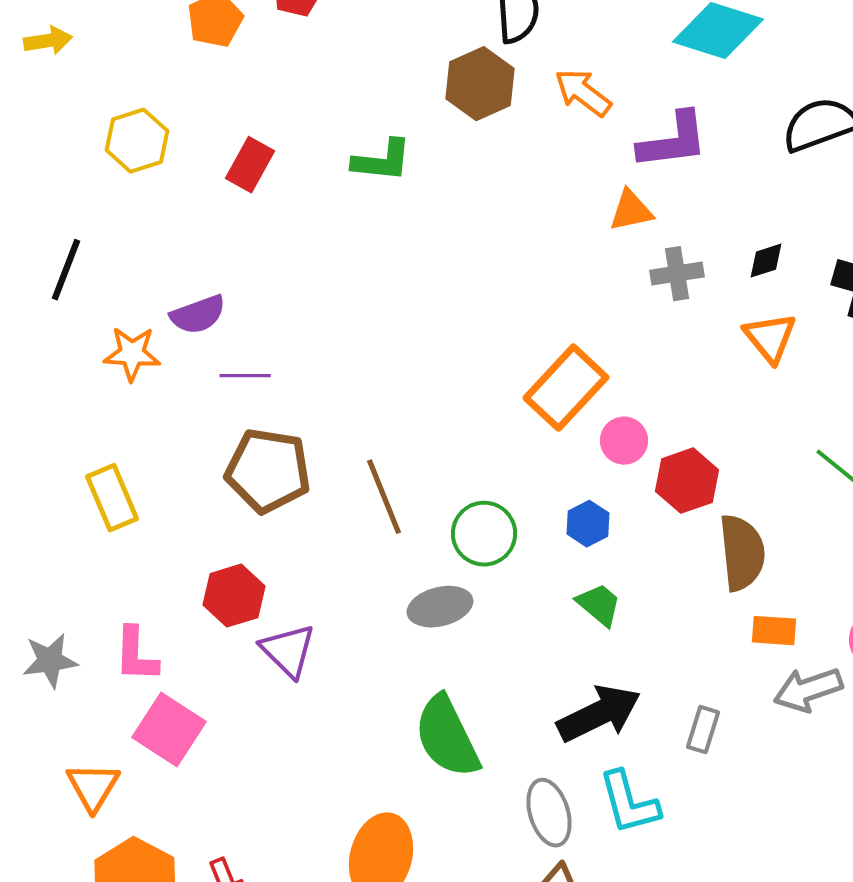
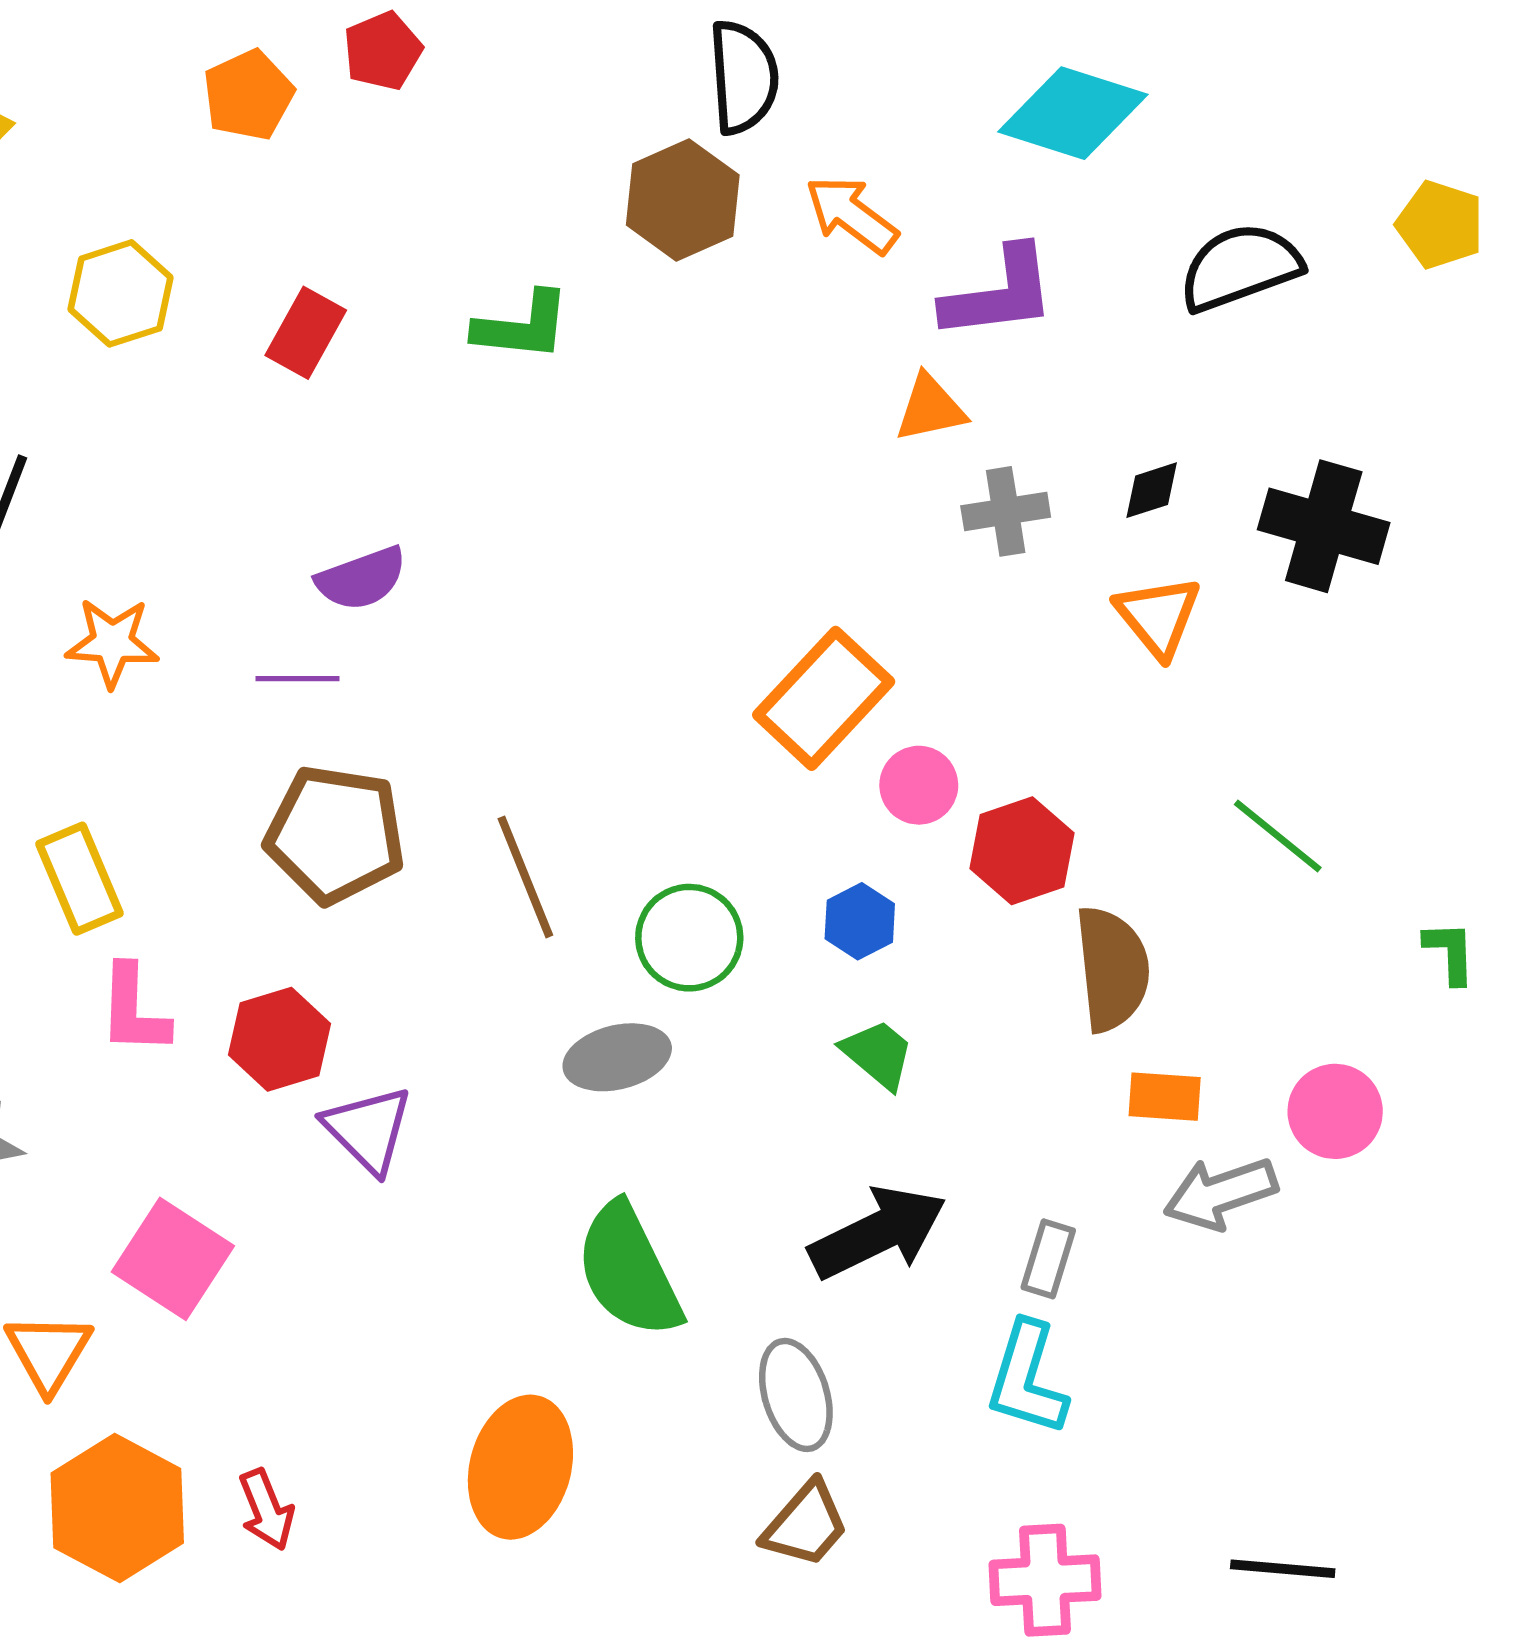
purple semicircle: (198, 315) -> (361, 579), moved
pink L-shape: (136, 655) -> (134, 1010), moved
cyan L-shape: (629, 803) -> (1027, 1379), moved, turned 32

